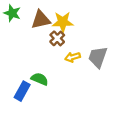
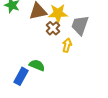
yellow arrow: (73, 57) -> (67, 45), turned 120
gray trapezoid: (98, 57) -> (80, 25), moved

